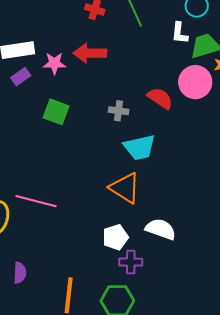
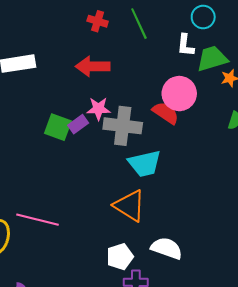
pink star: (54, 63) -> (98, 109), moved
purple rectangle: (21, 77) -> (78, 124), moved
pink circle: (195, 82) -> (179, 94), moved
gray cross: (119, 111) -> (123, 126), size x1.8

